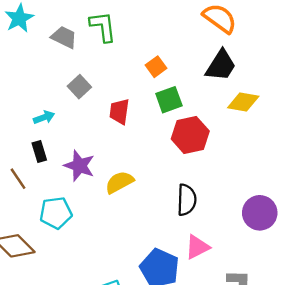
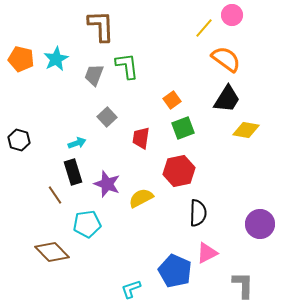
gray trapezoid: (64, 37) -> (94, 75), turned -95
red hexagon: (190, 135) -> (179, 171), moved
black rectangle: (39, 152) -> (73, 172), size x1.4

